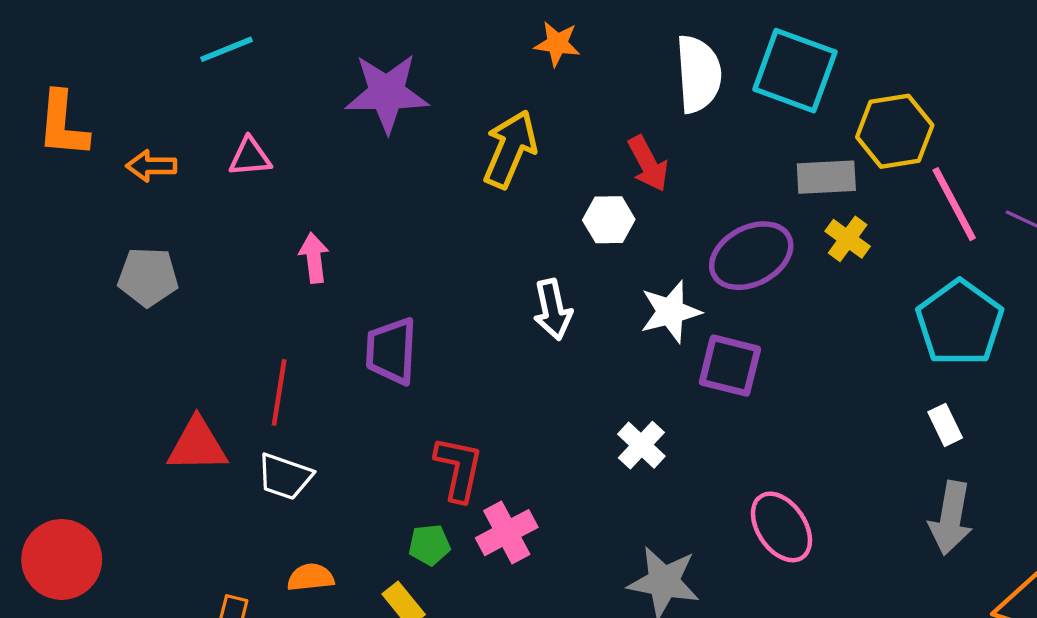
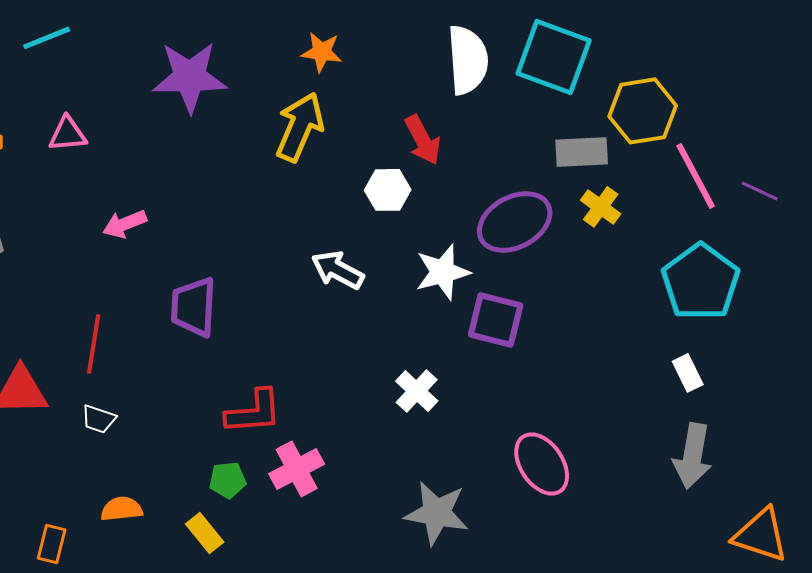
orange star: (557, 44) -> (322, 52), moved
pink arrow: (314, 258) -> (125, 224), turned -105
white arrow: (553, 309) -> (338, 270), turned 130
red L-shape: (459, 469) -> (254, 412), turned 74
white trapezoid: (285, 477) -> (99, 419), size x0.7

